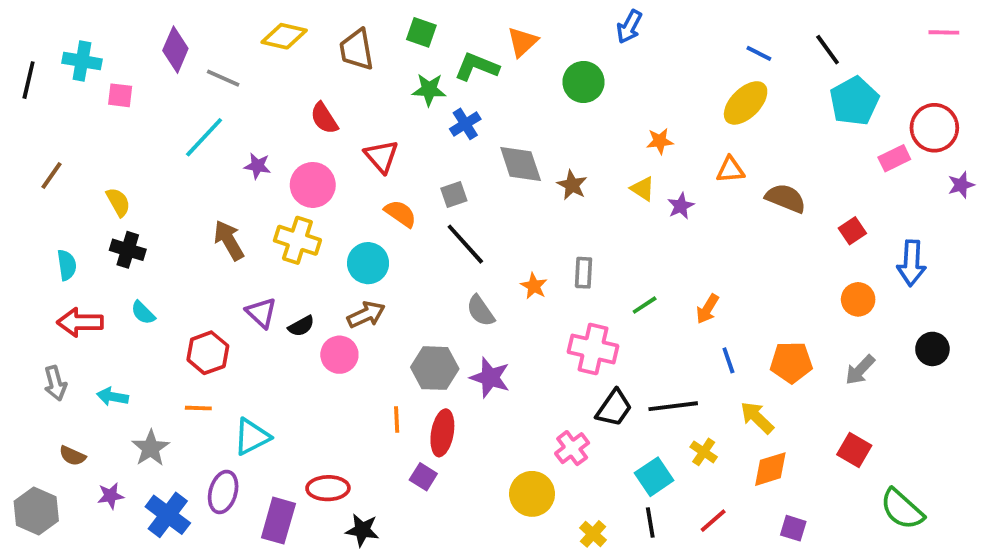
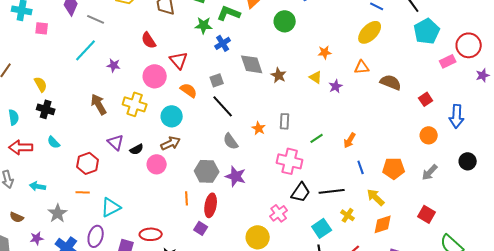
pink circle: (313, 185) -> (155, 76), moved

